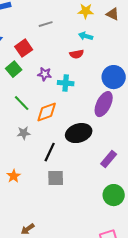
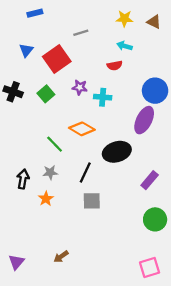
red square: (24, 48) -> (57, 59), size x1.4
green square: (14, 69) -> (46, 94), moved
green line: (22, 103) -> (55, 144), moved
orange diamond: (47, 112) -> (82, 129), turned 50
gray star: (24, 133) -> (50, 173), moved

